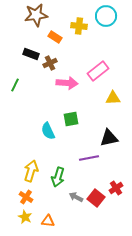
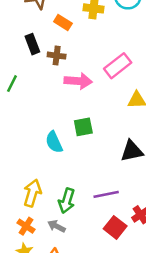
black rectangle: (31, 54) -> (32, 44), turned 49
brown cross: (50, 63) -> (57, 56), turned 32
purple line: (89, 158) -> (106, 194), moved
gray arrow: (76, 197) -> (57, 226), moved

